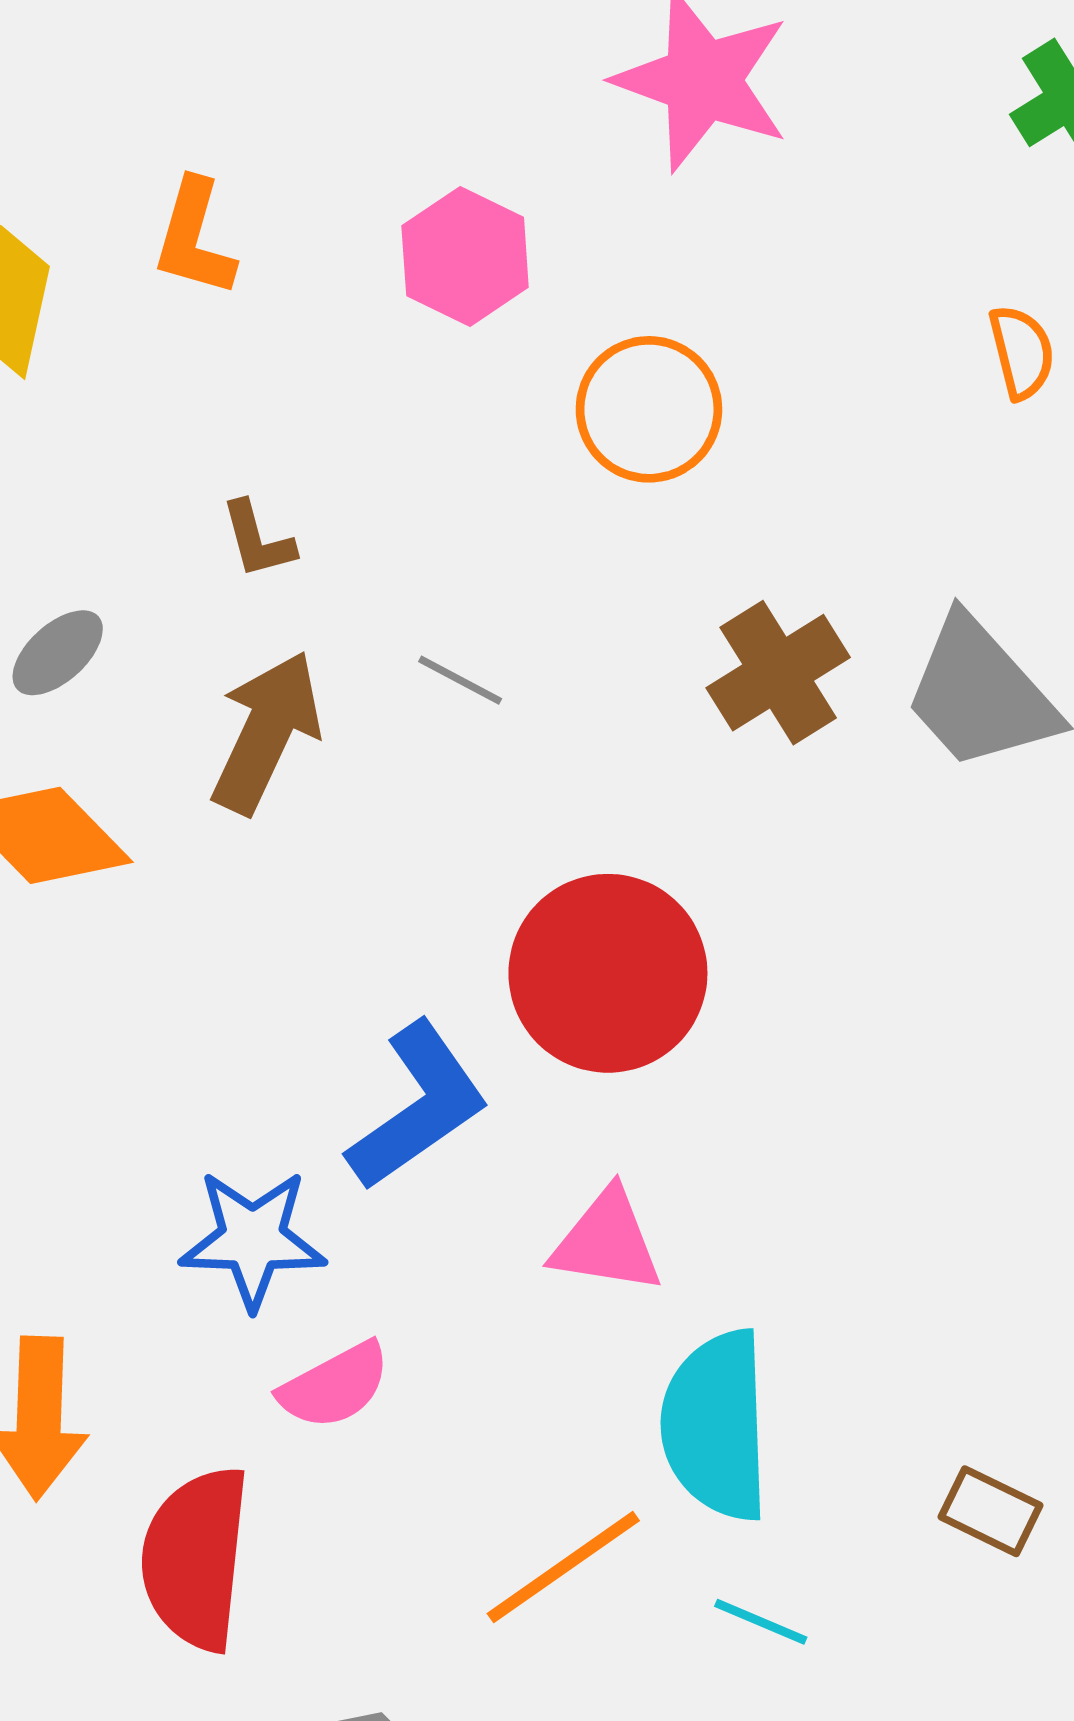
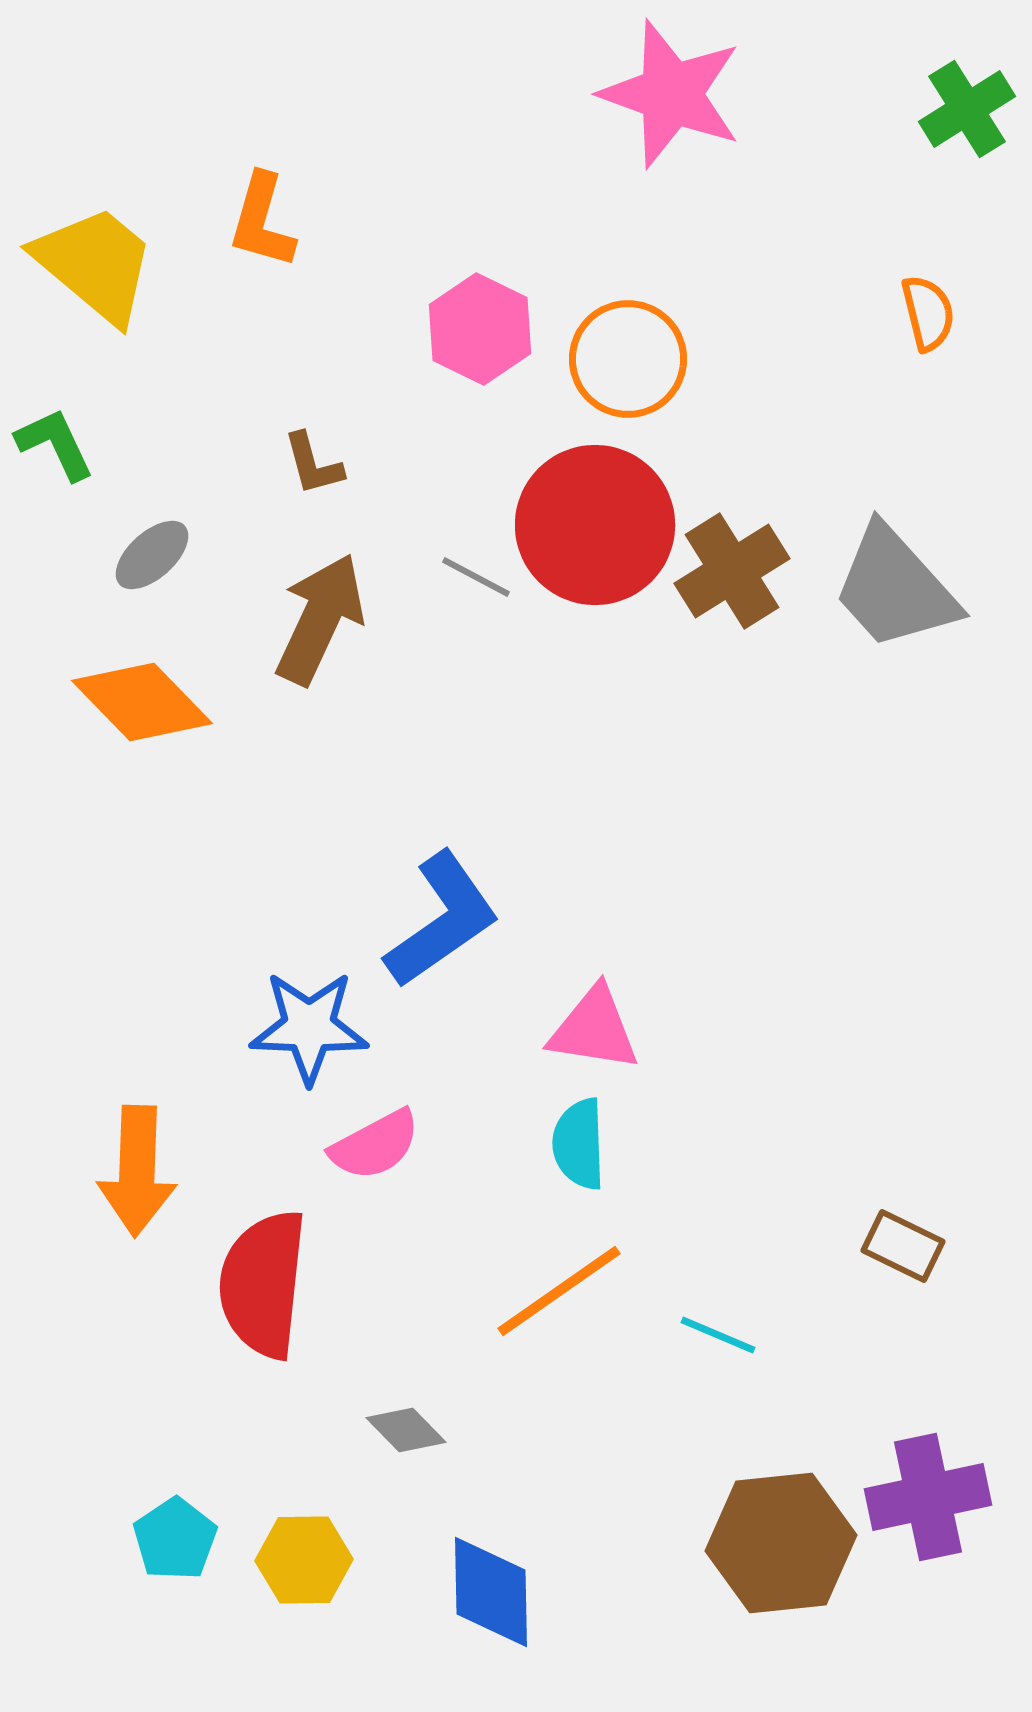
pink hexagon: (465, 257) -> (480, 329), moved
red circle: (608, 973) -> (595, 525), moved
cyan semicircle: (716, 1425) -> (579, 1144), moved, size x0.6

